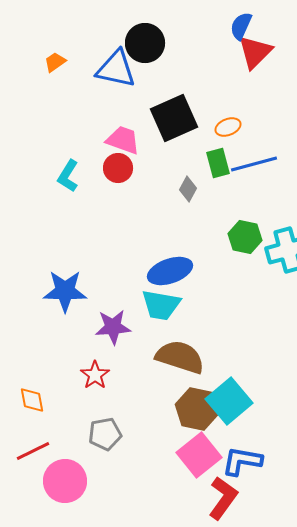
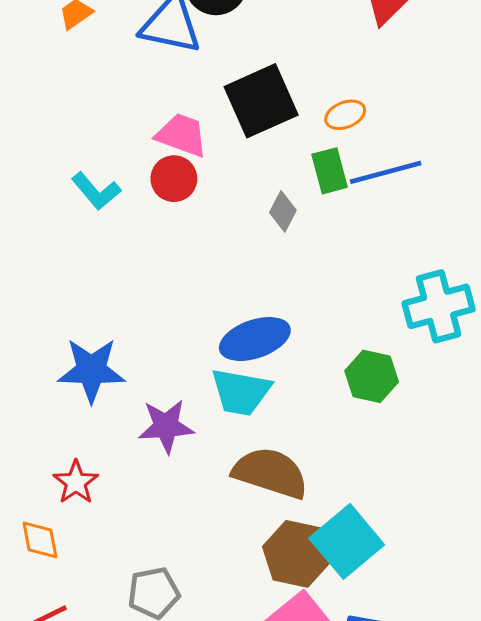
cyan L-shape: (68, 176) -> (96, 191), turned -72
green hexagon: (245, 237) -> (372, 376), moved
red star: (95, 375) -> (76, 482), moved

